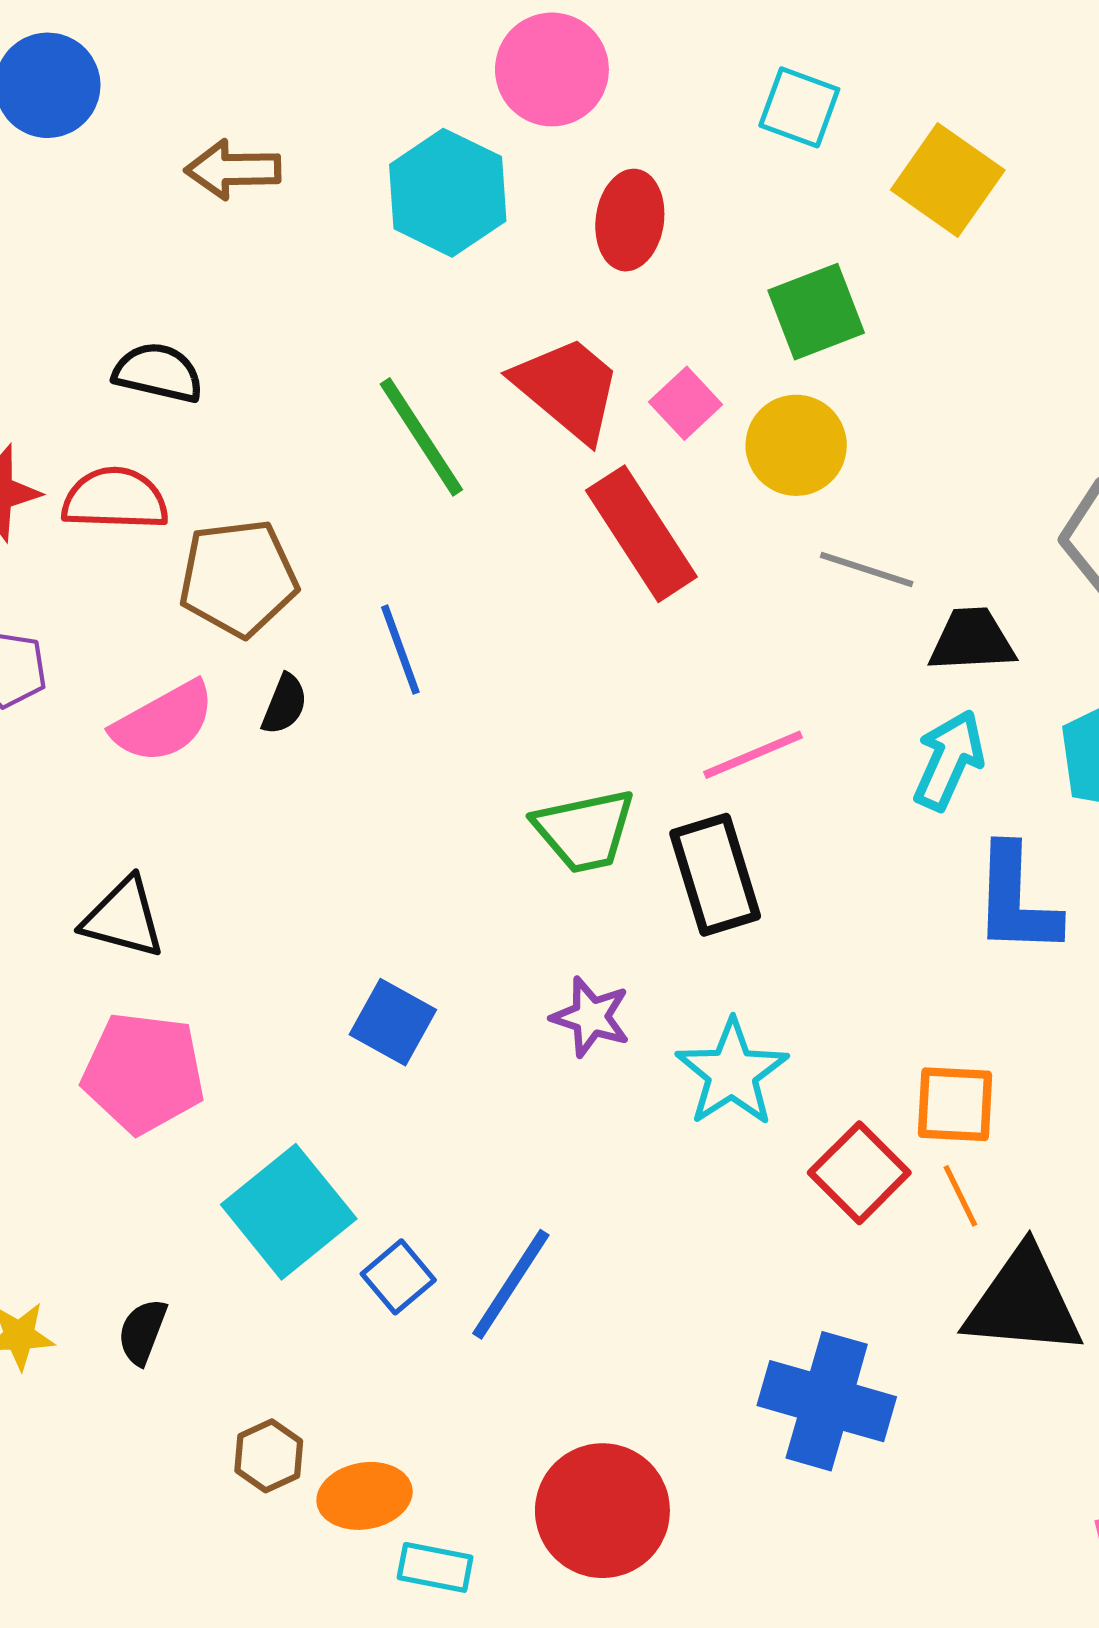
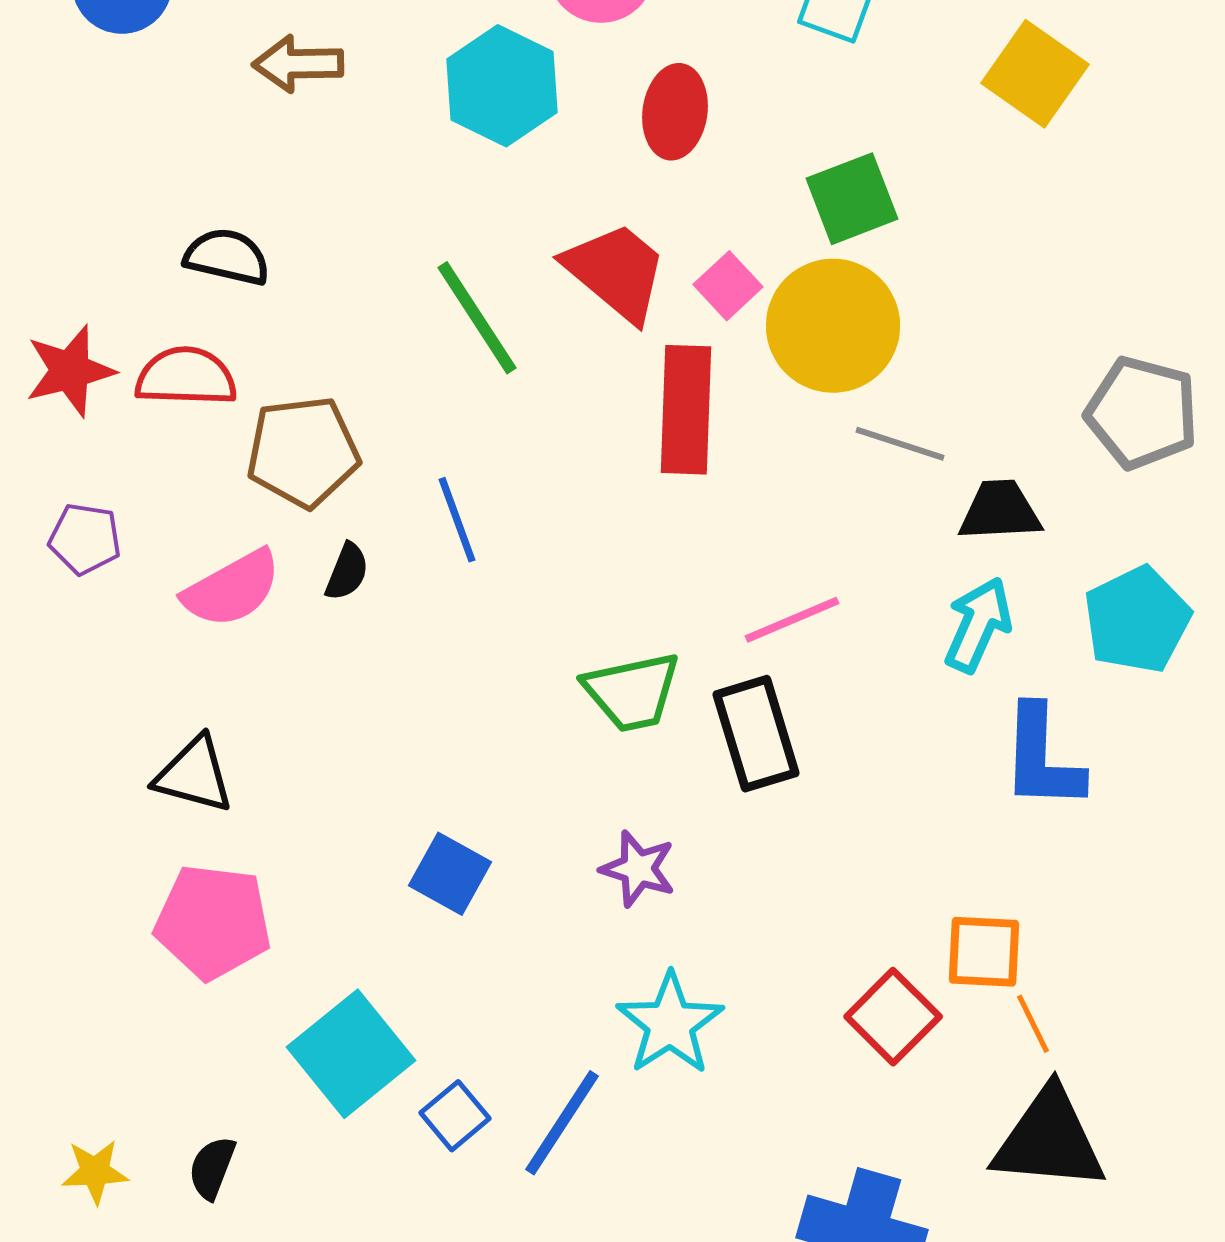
yellow square: (948, 180) -> (1035, 74), moved
yellow circle: (796, 445) -> (833, 326), size x1.4
red rectangle: (641, 534) -> (686, 410), turned 35
cyan star: (732, 1073) -> (670, 1024), moved
orange line: (960, 1196) -> (1033, 1024), moved

